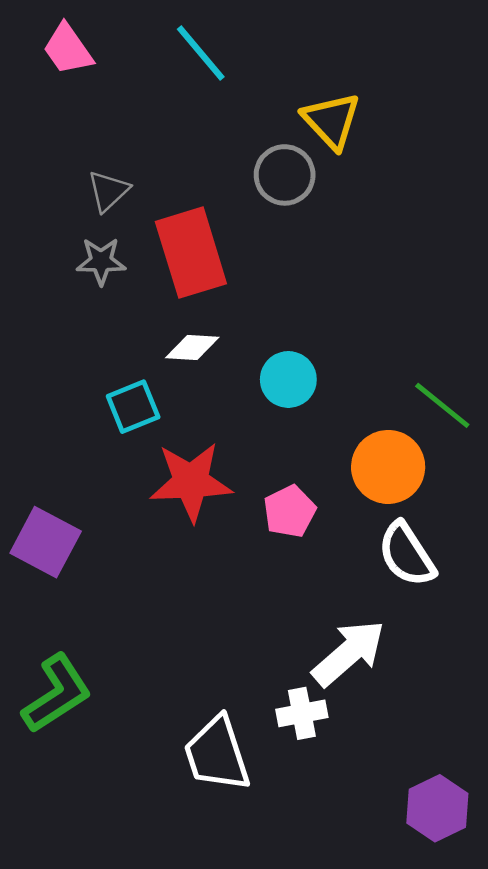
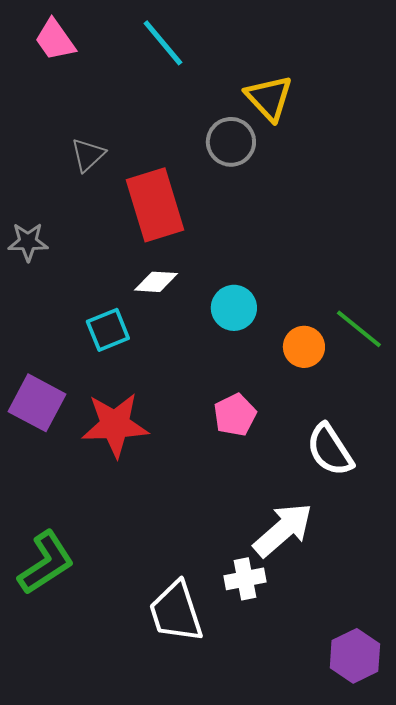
gray star: (101, 261) -> (28, 242), moved
orange circle: (388, 467) -> (304, 347), moved, size x0.7
red star: (191, 482) -> (115, 425), moved
purple square: (46, 542) -> (37, 403), moved

